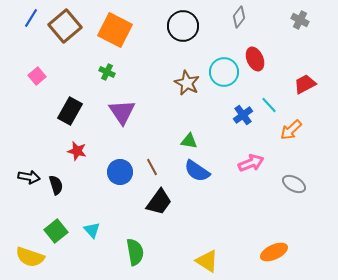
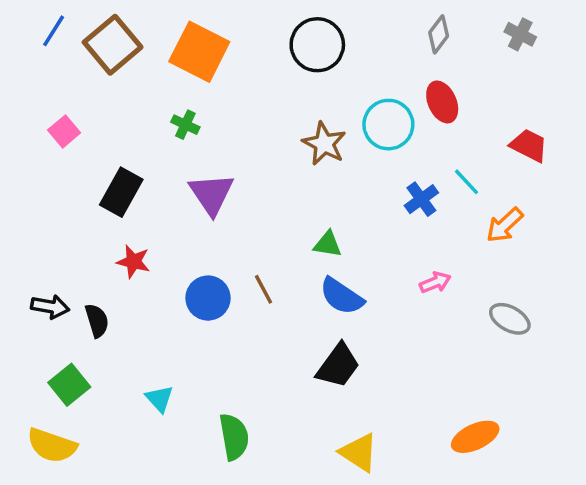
gray diamond: (239, 17) -> (439, 34), moved
red trapezoid: (305, 84) -> (529, 145), turned 55
pink arrow: (251, 163) -> (435, 282), size x0.7
black trapezoid: (159, 202) -> (338, 366), moved
green square: (56, 231) -> (69, 385), moved

